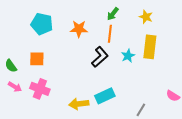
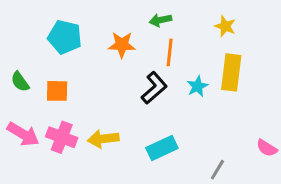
green arrow: (113, 14) -> (160, 20), moved, turned 40
green semicircle: (11, 66) -> (20, 82), moved
pink arrow: (15, 87) -> (23, 134), size x1.5
yellow arrow: (79, 104) -> (103, 139), moved

